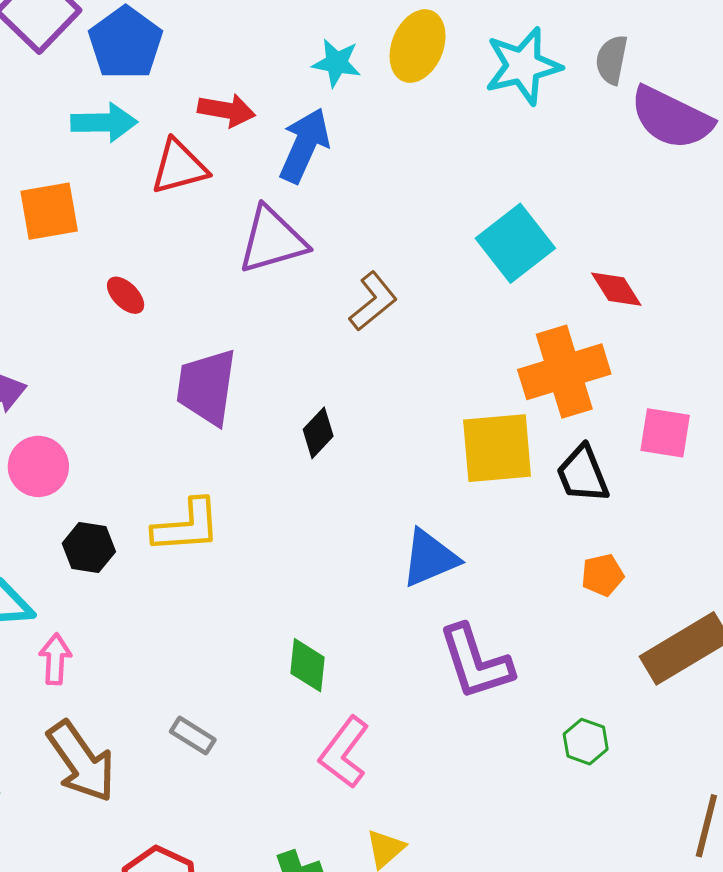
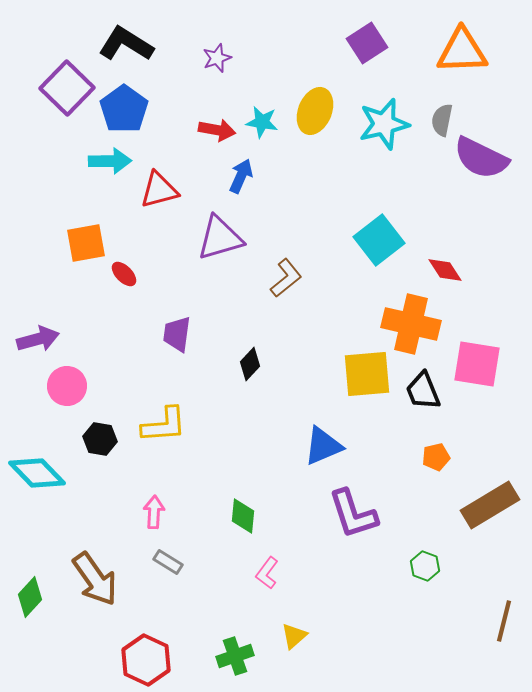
red arrow: (226, 110) -> (217, 130), moved
blue arrow: (304, 145) -> (241, 176), size x0.7
orange square: (49, 211) -> (86, 243), moved
orange cross: (564, 372) -> (411, 324), turned 30
purple trapezoid: (207, 387) -> (177, 334), size x0.7
pink square: (665, 433) -> (477, 364), size x1.4
pink arrow: (55, 659) -> (154, 512), moved
pink L-shape: (344, 752) -> (267, 573), size x0.7

